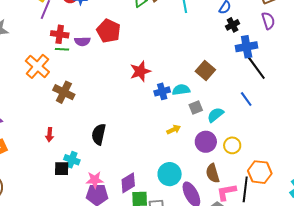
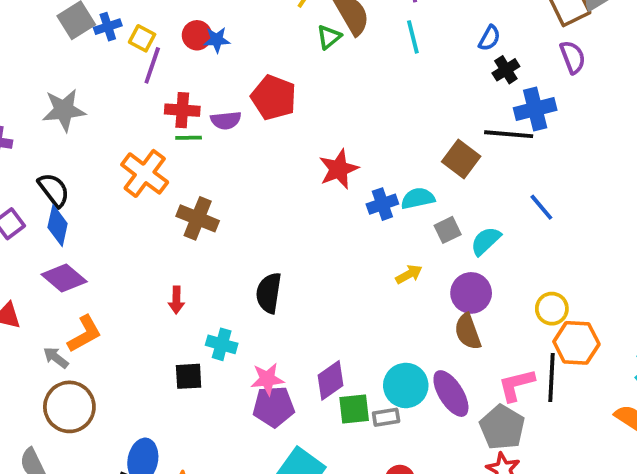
black line: (256, 68) -> (509, 134), moved, turned -45
yellow circle: (232, 145) -> (552, 309), moved
black square: (62, 169) -> (189, 376), moved
brown semicircle: (213, 173) -> (468, 332), moved
cyan circle: (170, 174) -> (406, 385), moved

